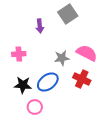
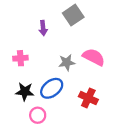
red cross: (82, 79) -> (88, 98), moved

